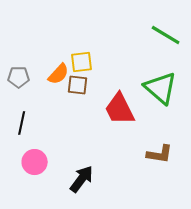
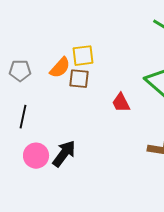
red trapezoid: (120, 109) -> (121, 103), size x0.6
black arrow: (82, 179) -> (64, 154), moved

